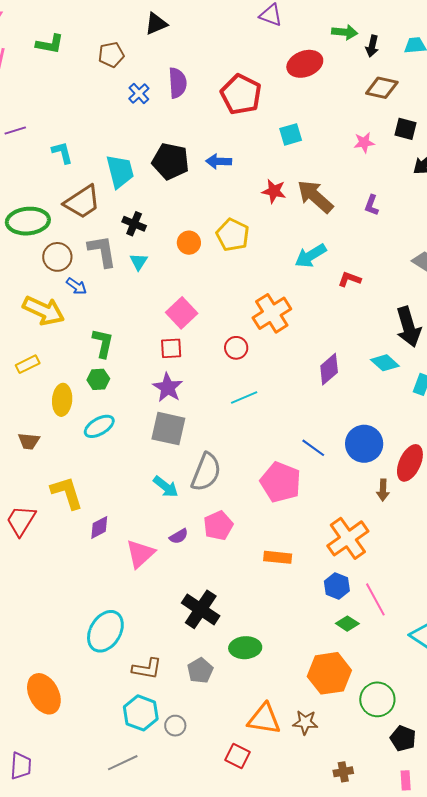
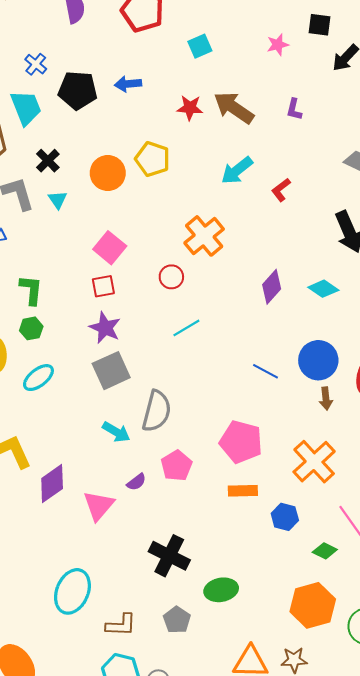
blue cross: (139, 93) -> (36, 64), moved
black cross: (134, 224) -> (48, 161), turned 30
orange circle: (189, 243) -> (108, 173), size x1.4
red L-shape: (350, 279) -> (281, 190), turned -50
cyan diamond: (385, 363) -> (323, 289), moved
gray square: (168, 429) -> (111, 371), turned -30
pink pentagon: (281, 482) -> (241, 442), moved
brown arrow: (383, 490) -> (326, 399), moved
purple diamond: (99, 527) -> (52, 483), size x1.5
blue hexagon: (337, 586) -> (285, 517), moved

